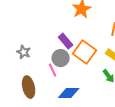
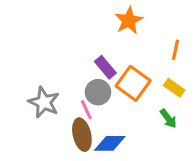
gray star: (24, 52) -> (44, 102), moved, size x1.5
brown ellipse: (29, 87) -> (82, 135), moved

